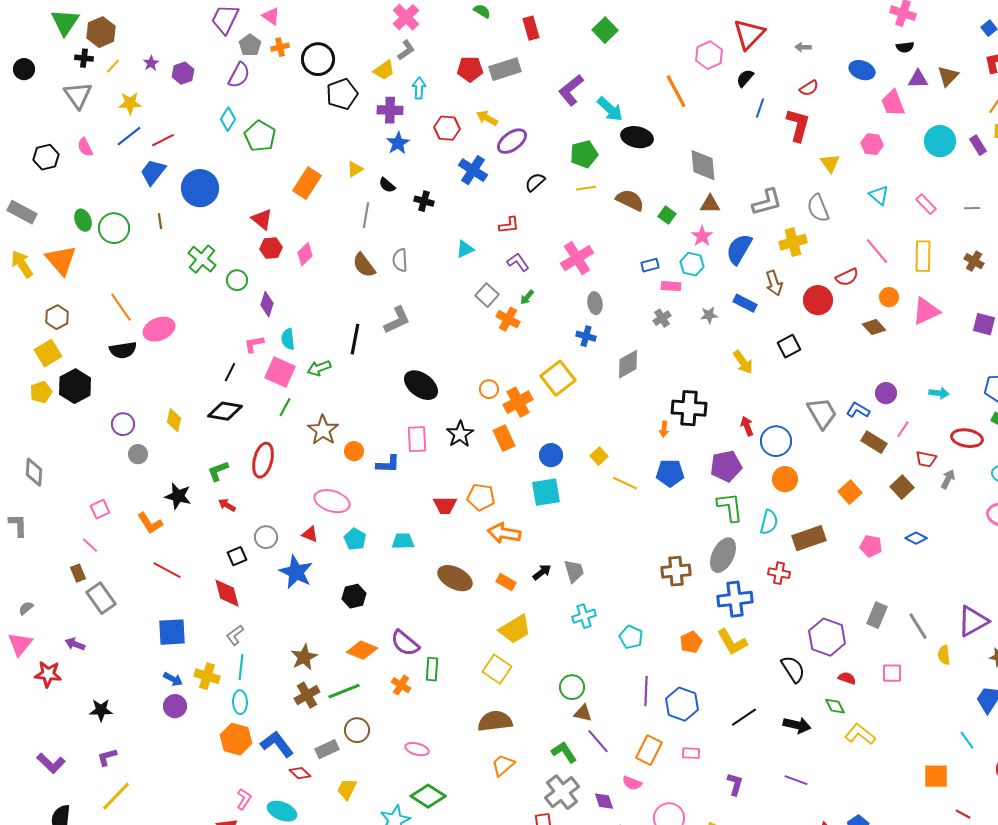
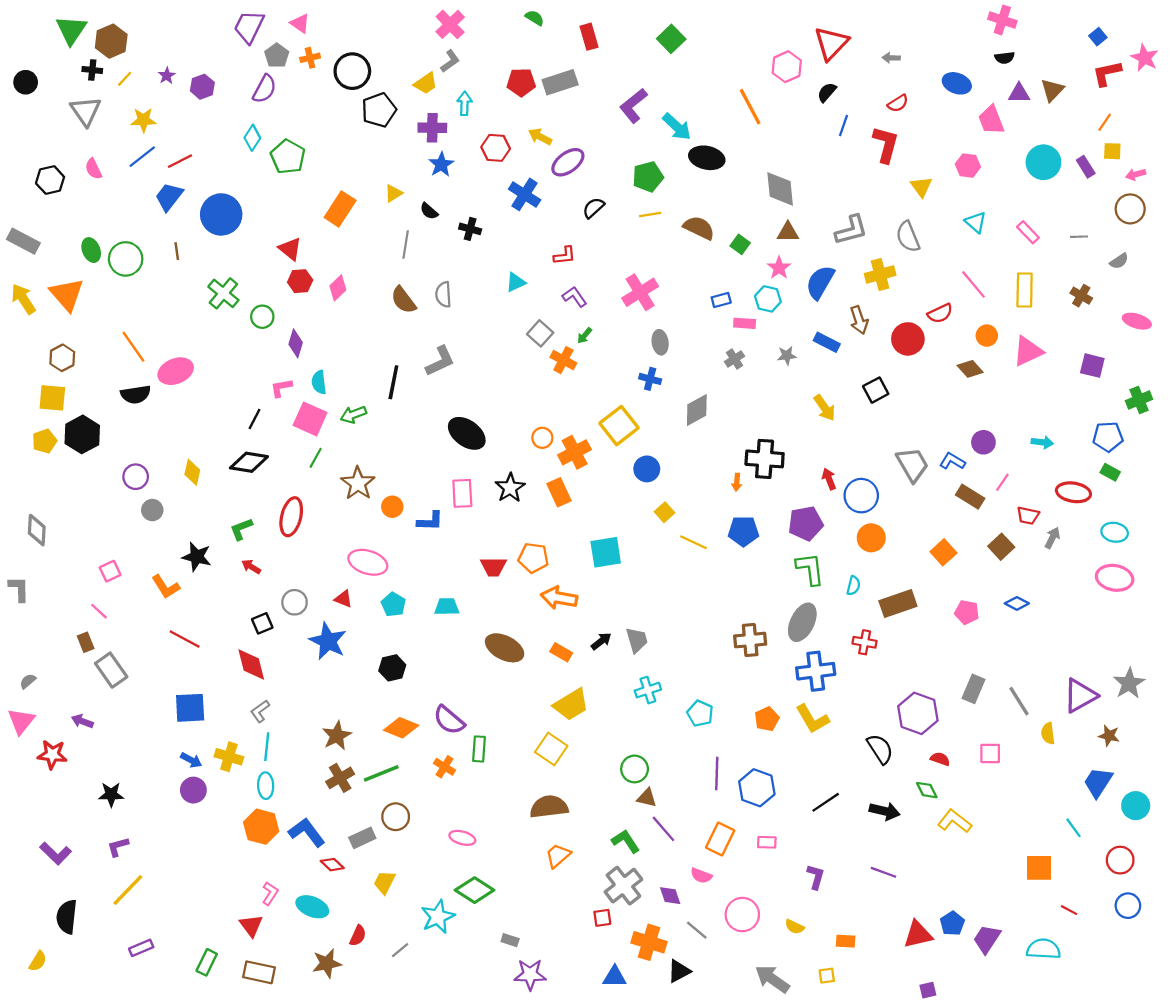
yellow square: (48, 353) -> (52, 398), turned 36
blue circle: (551, 455) -> (647, 469), moved
cyan semicircle: (769, 522) -> (853, 586), size x0.7

